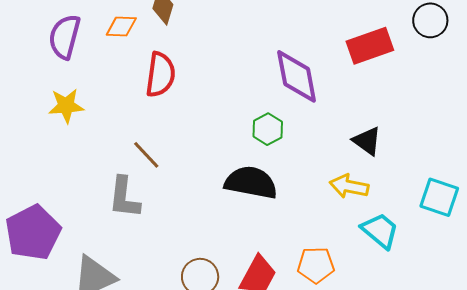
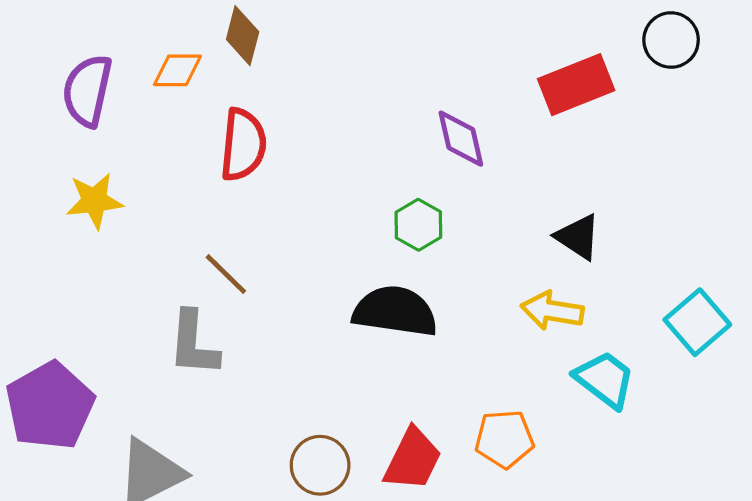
purple diamond: (297, 76) -> (461, 139), size x0.7
cyan square: (439, 197) -> (697, 322), turned 33

